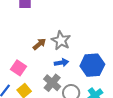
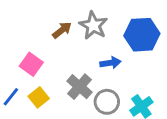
blue arrow: (61, 63) -> (110, 63), moved
blue hexagon: (92, 65) -> (142, 35), moved

